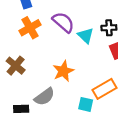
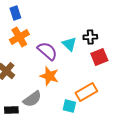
purple semicircle: (63, 22) -> (47, 51), moved
orange star: (63, 71) -> (49, 76), turned -30

